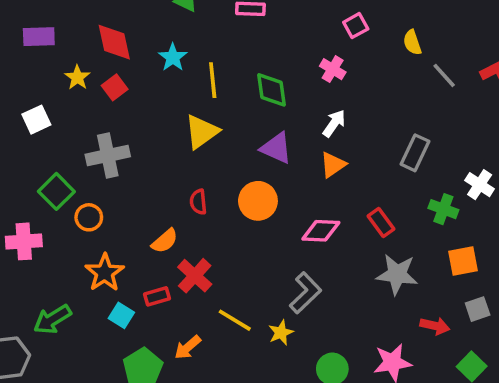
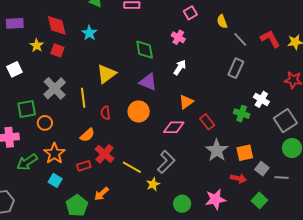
yellow line: (213, 80) -> (83, 98), moved
red square: (115, 87) -> (57, 50), turned -32
gray rectangle: (415, 153) -> (236, 68), moved
gray cross: (108, 155) -> (55, 88), turned -30
orange triangle: (333, 165) -> (186, 102), moved
green square: (56, 191) -> (27, 109), turned 36
orange square: (463, 261) -> (245, 153), moved
gray star: (397, 274) -> (217, 150), turned 30
gray square: (478, 309) -> (262, 169), turned -32
cyan square: (121, 315) -> (55, 180), moved
green arrow: (52, 319) -> (27, 162), moved
yellow line: (235, 320) -> (132, 167), moved

